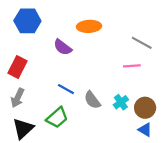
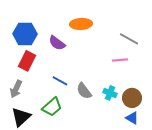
blue hexagon: (27, 21) -> (25, 34), moved
red rectangle: (18, 67) -> (27, 61), moved
cyan cross: (121, 102) -> (110, 93), turned -32

